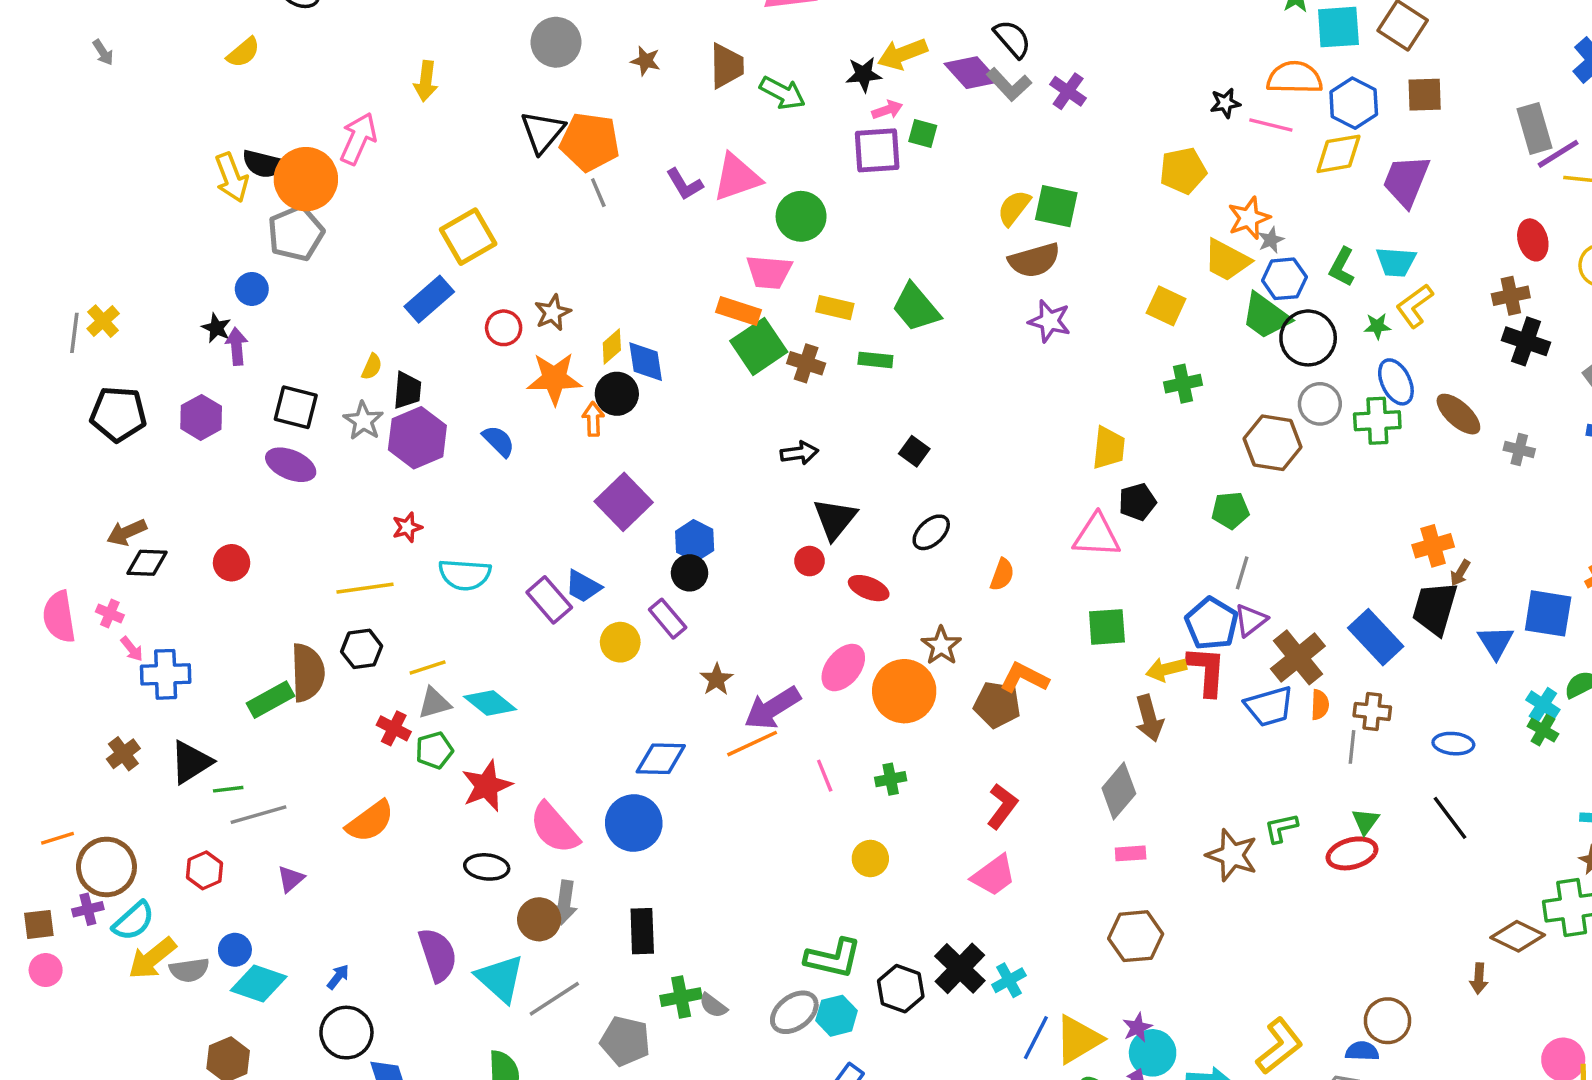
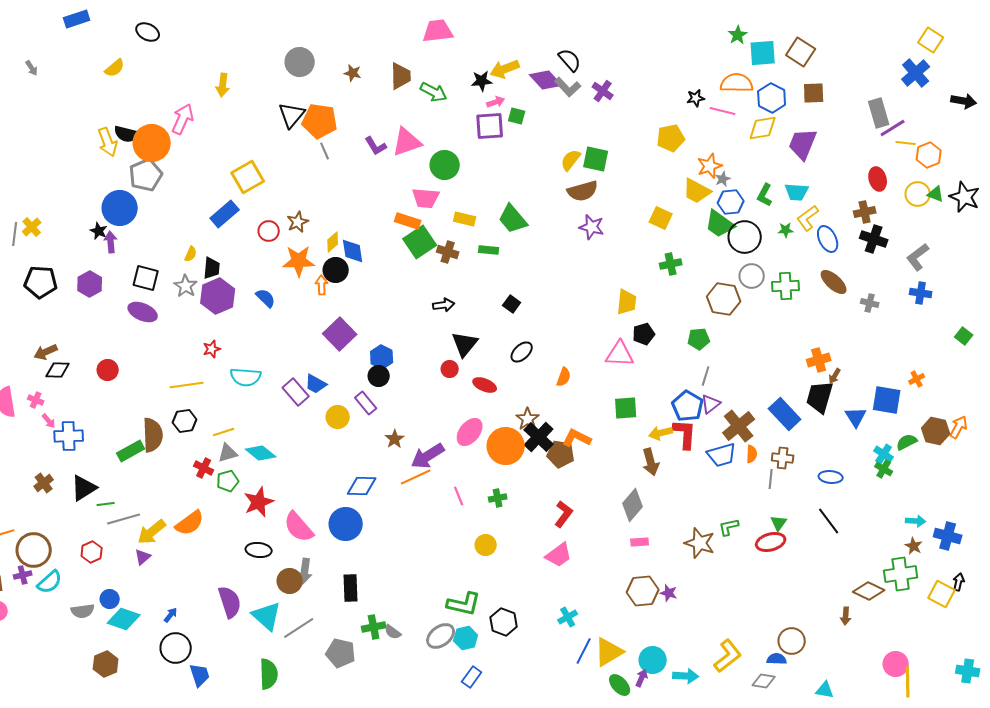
blue circle: (252, 289) -> (120, 208), size x1.8
blue ellipse: (1396, 382) -> (828, 239), moved
yellow arrow: (152, 958) -> (152, 532), moved
black cross: (960, 968) -> (539, 437), moved
purple star: (1137, 1027) -> (669, 593), moved, turned -30

